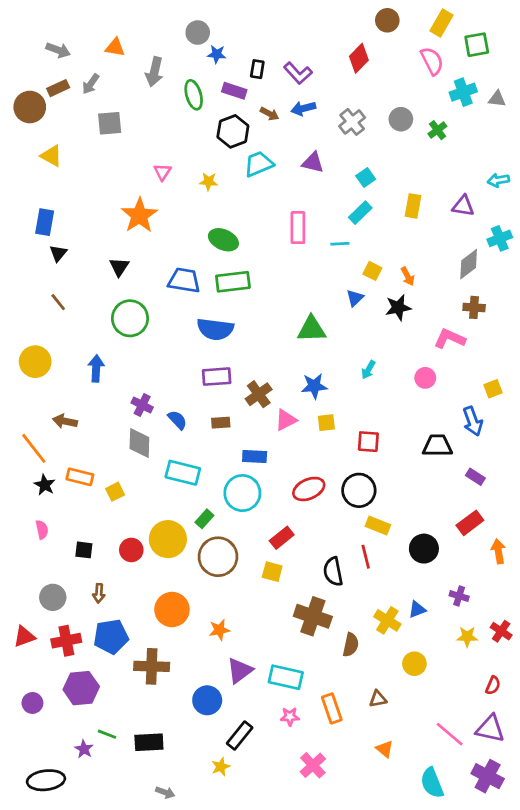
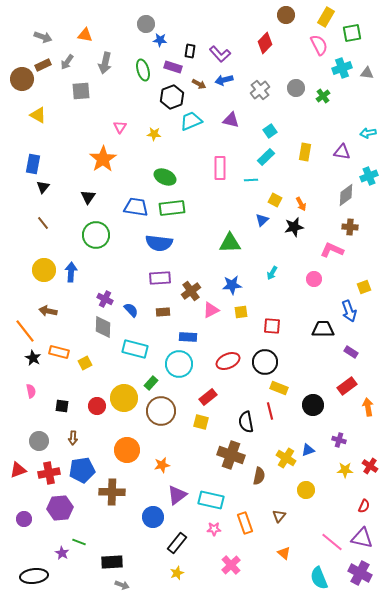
gray arrow: (154, 72) -> (105, 63), moved
yellow circle: (35, 362) -> (44, 270), moved
brown triangle: (378, 699) -> (279, 516), turned -40
black rectangle: (149, 742) -> (112, 562), moved
yellow star: (221, 767) -> (177, 573), moved

